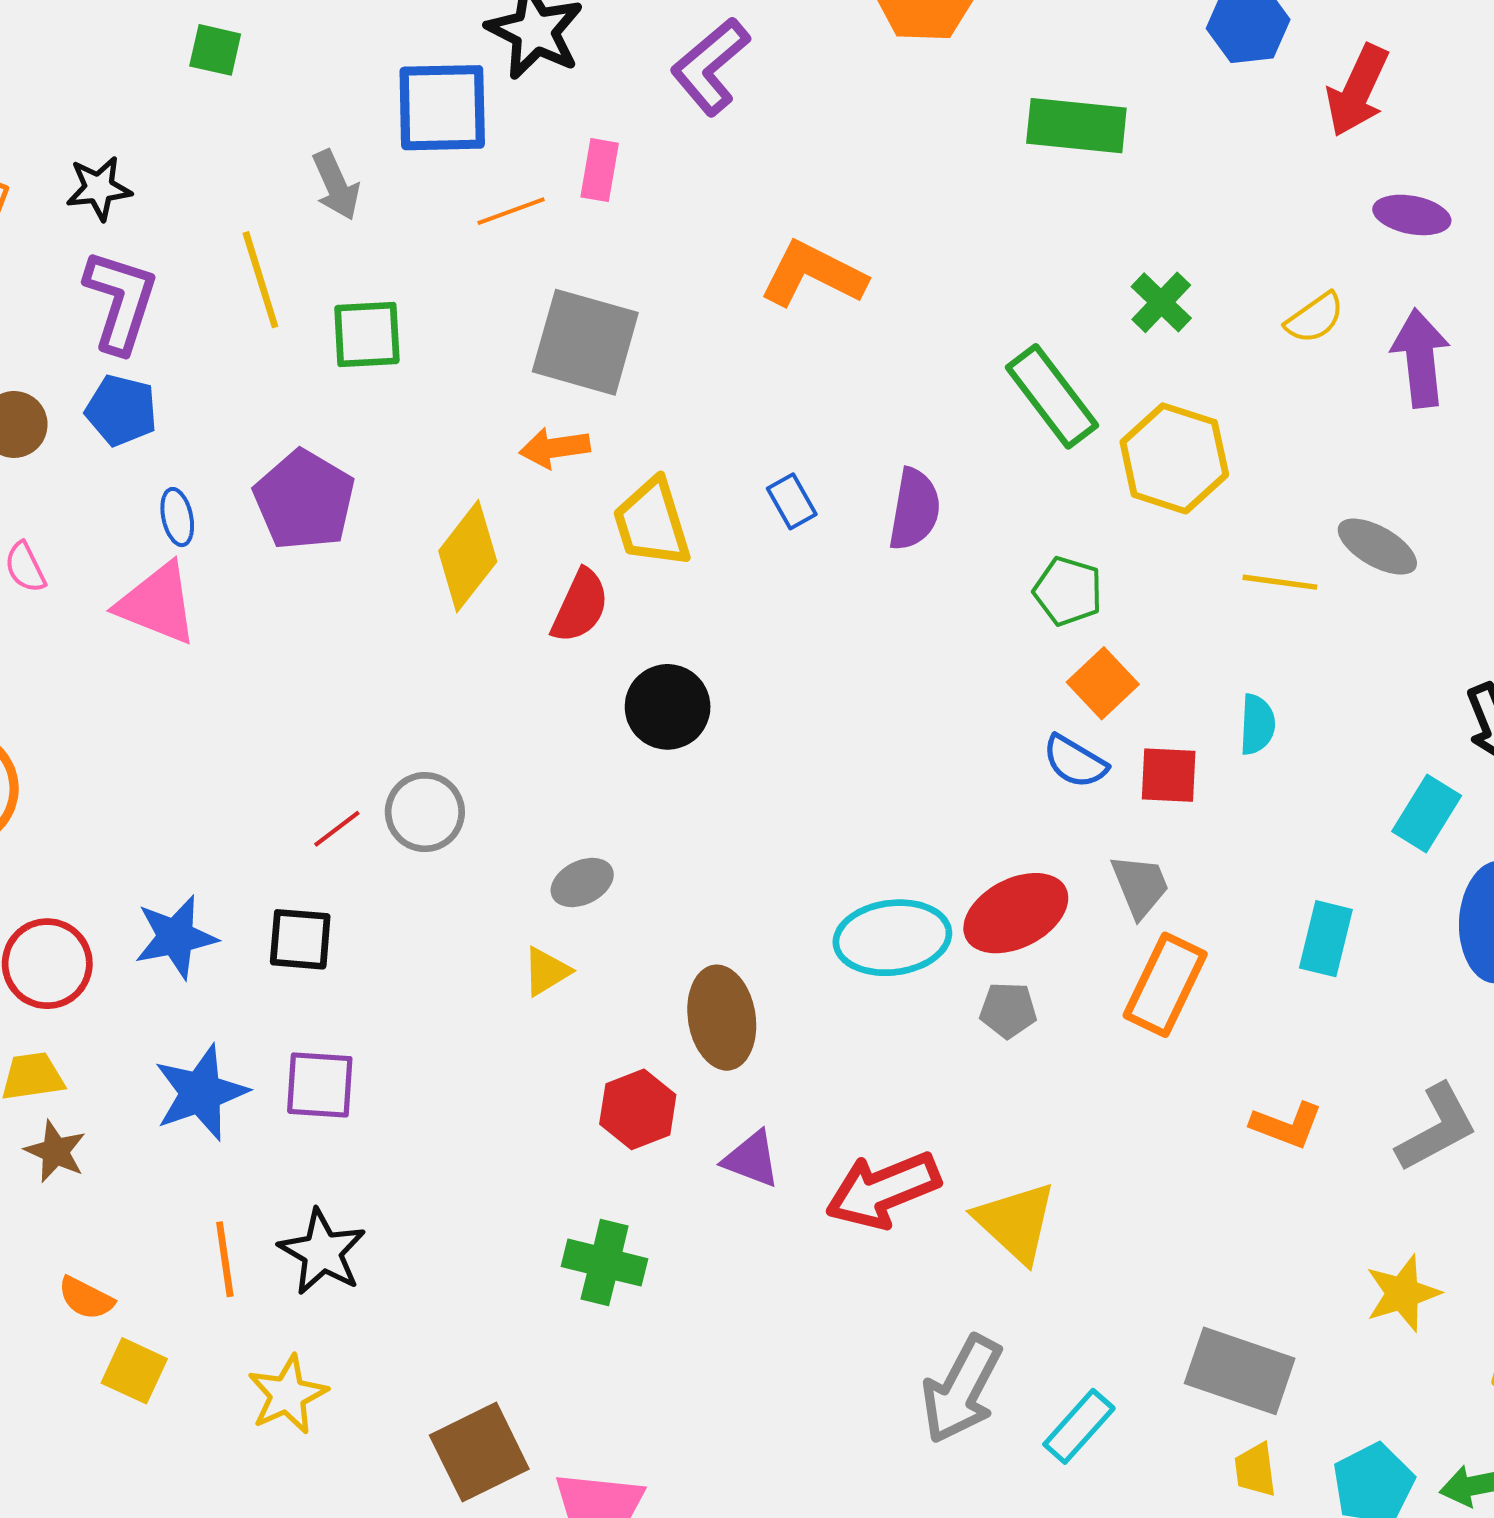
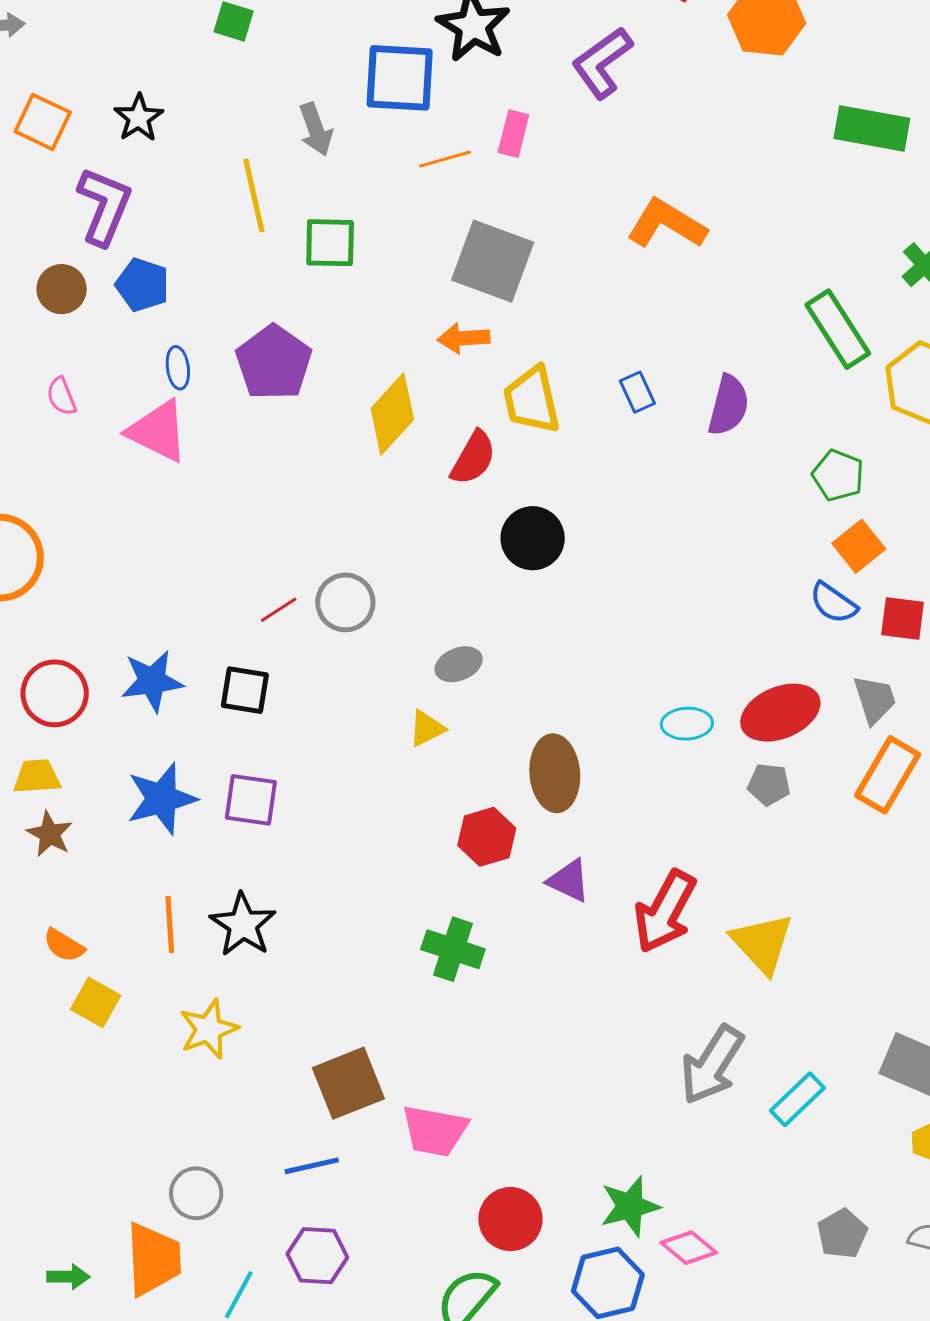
black star: (99, 188) -> (139, 118), turned -30
purple L-shape: (120, 301) -> (104, 206), moved
cyan ellipse: (892, 938) -> (687, 724), size x0.6
red arrow: (883, 1190) -> (665, 911), turned -44

